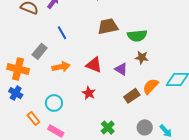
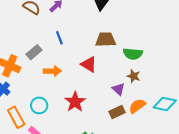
red triangle: (94, 65) -> (89, 64), moved
purple triangle: (121, 69) -> (118, 89), moved
red star: (89, 93) -> (75, 102), size x1.5
orange rectangle: (33, 119) -> (16, 117), size x1.5

